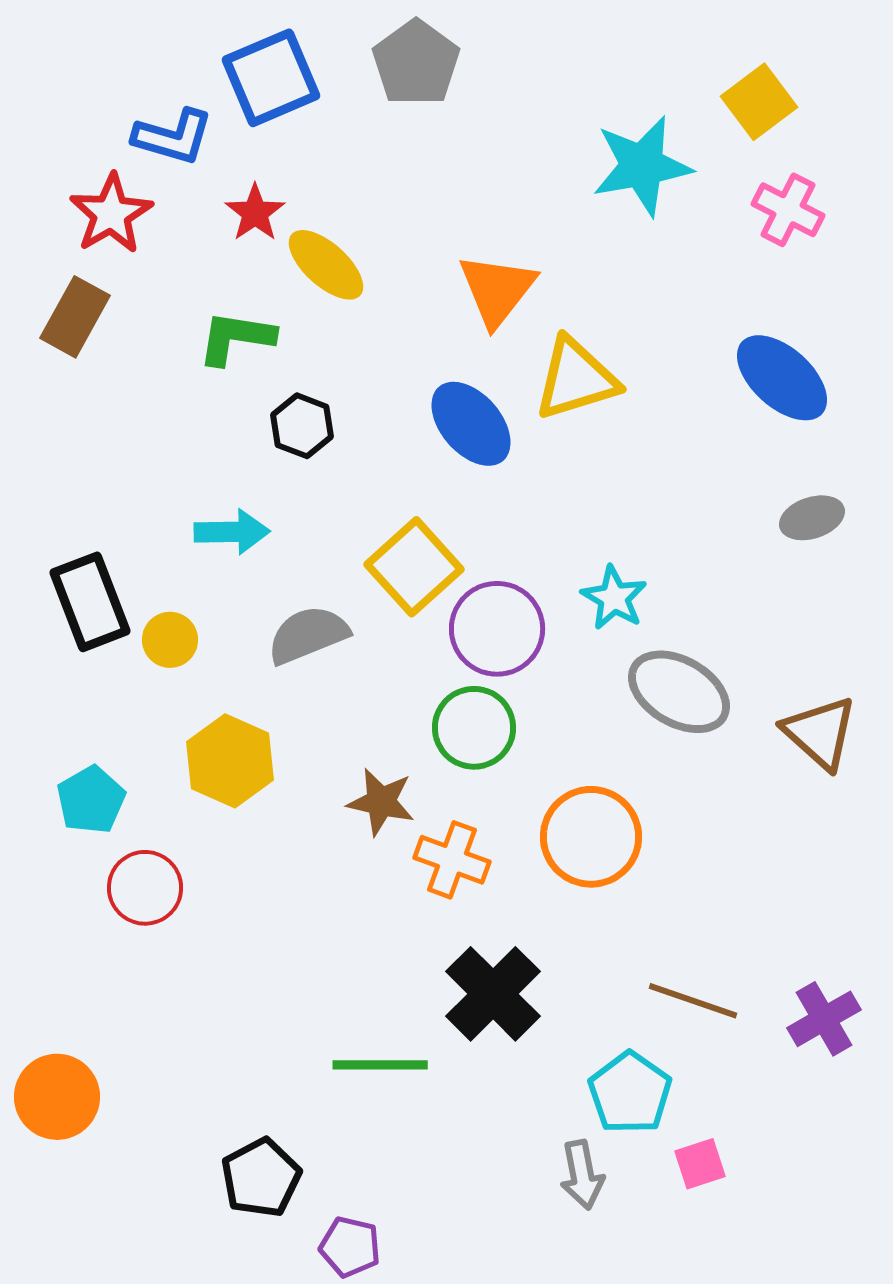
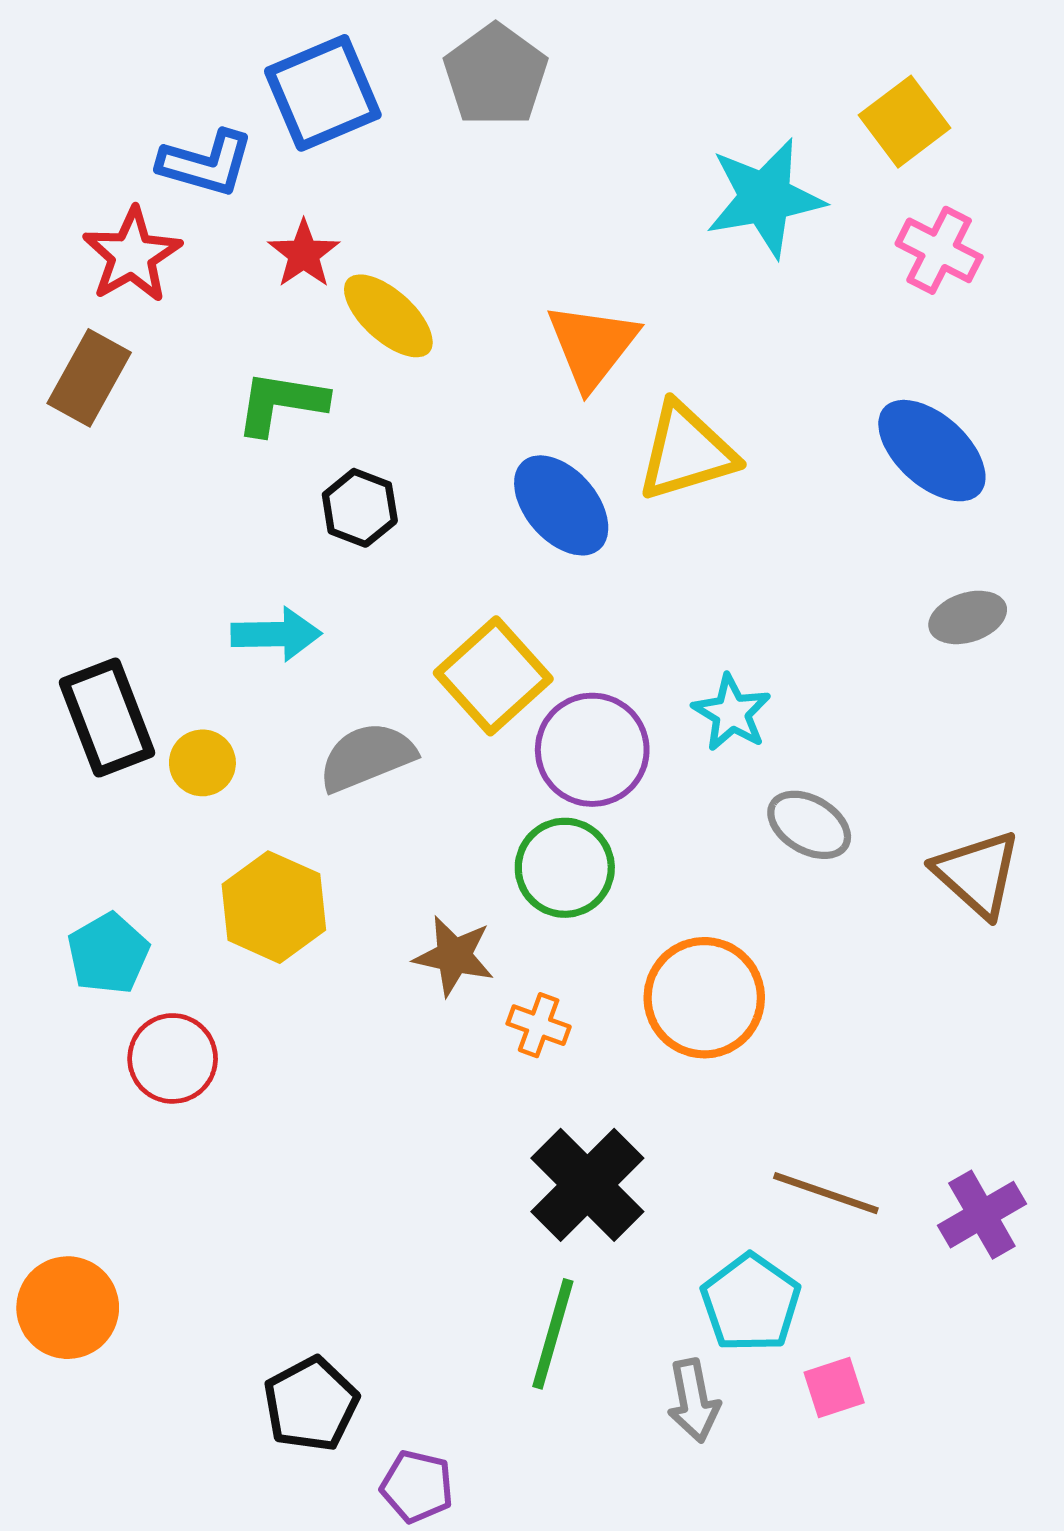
gray ellipse: (679, 692) -> (809, 825), size x0.7
orange cross: (452, 860) -> (539, 1025), size x0.7
green line: (380, 1065) -> (553, 1334), moved, turned -74

